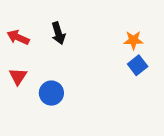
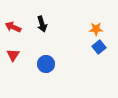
blue circle: (51, 93) -> (46, 64), moved

